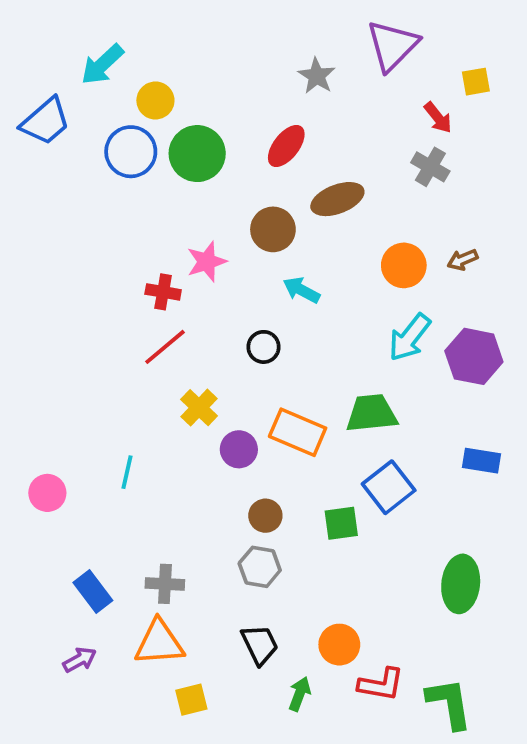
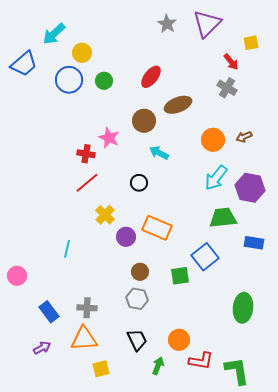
gray star: (317, 76) -> (167, 24), moved
green circle: (197, 154) -> (104, 81), size x0.6
pink star: (207, 262) -> (109, 138), turned -30
green trapezoid: (372, 413) -> (223, 218), moved
pink circle: (47, 493) -> (17, 276), moved

